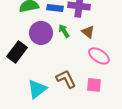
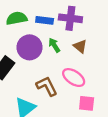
pink ellipse: (99, 56) -> (74, 78), moved
brown L-shape: (66, 79) -> (47, 86), moved

